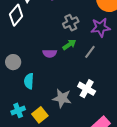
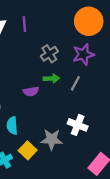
green arrow: (69, 45) -> (51, 78), turned 40
yellow square: (40, 115) -> (28, 150), moved

